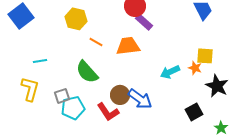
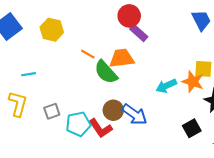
yellow hexagon: (76, 19) -> (52, 30), moved
orange star: (195, 68) -> (193, 82), size x1.5
green semicircle: (87, 72) -> (106, 72), moved
cyan pentagon: (73, 108) -> (78, 124), moved

